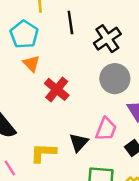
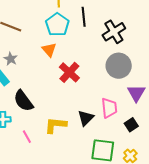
cyan pentagon: (24, 34) -> (57, 25), moved
pink trapezoid: (106, 129) -> (109, 108), turned -30

